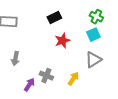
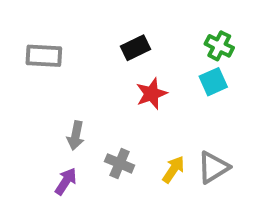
gray arrow: (15, 59) -> (76, 136), moved
gray triangle: (93, 60) -> (213, 167), moved
purple arrow: (29, 85) -> (66, 181), moved

